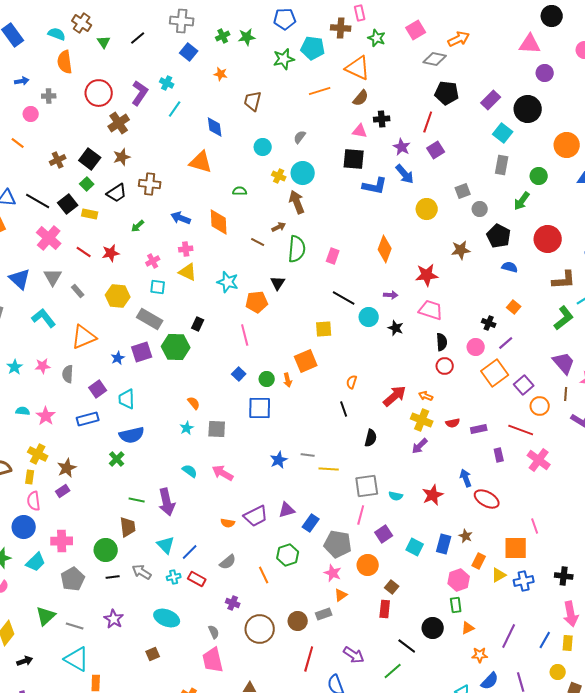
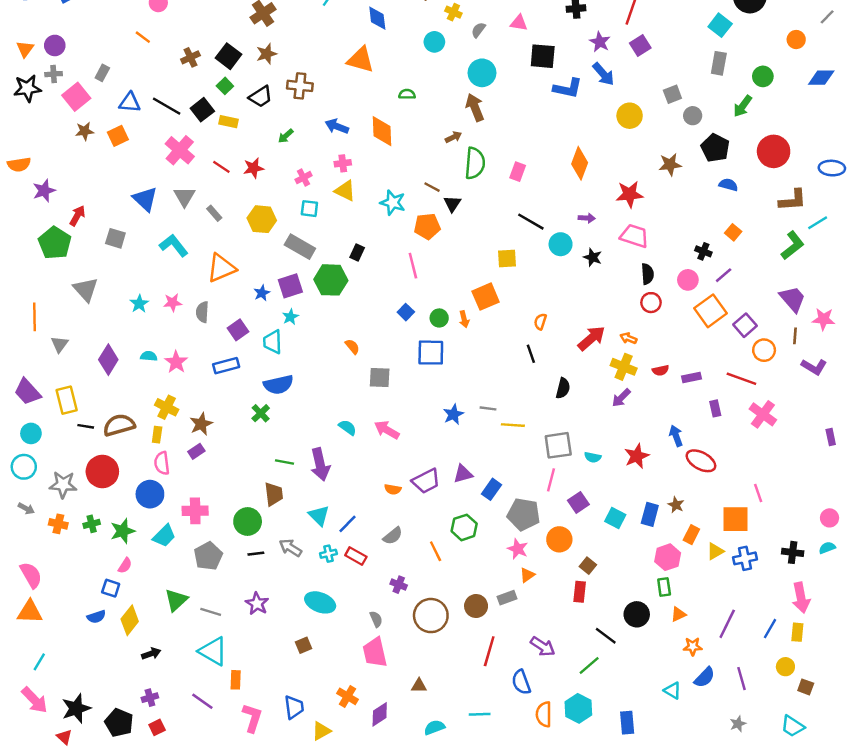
pink triangle: (360, 131) -> (519, 23), moved
orange circle: (567, 145) -> (796, 40), size x0.6
yellow cross: (279, 176) -> (453, 12), moved
brown line: (258, 242) -> (432, 187), moved
cyan star: (187, 428) -> (290, 317), moved

